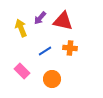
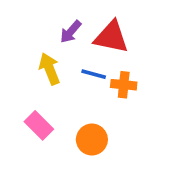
yellow arrow: (21, 28) -> (49, 69), moved
blue line: (45, 51) -> (94, 74), moved, turned 48

